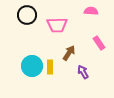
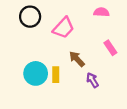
pink trapezoid: (57, 25) -> (64, 28), turned -45
brown arrow: (69, 53) -> (77, 59), turned -77

